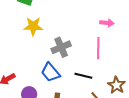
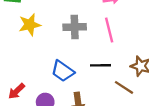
gray cross: (61, 47) -> (75, 27), moved, turned 36

